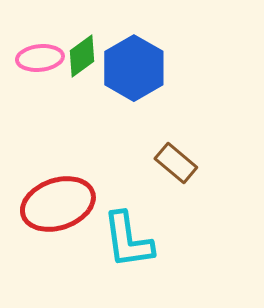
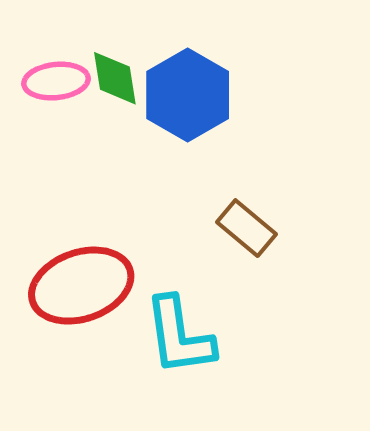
green diamond: (82, 56) -> (115, 78), turned -63

